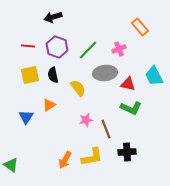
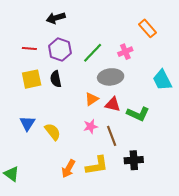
red triangle: (128, 84) -> (113, 104), moved
yellow semicircle: (78, 88) -> (53, 132), moved
orange triangle: (49, 105) -> (92, 99), moved

